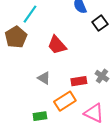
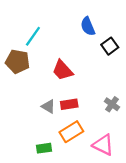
brown pentagon: (16, 37) -> (18, 61), turned -30
red rectangle: (79, 81) -> (69, 104), moved

